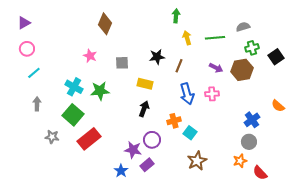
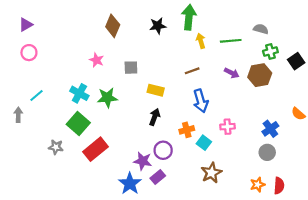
green arrow: (176, 16) -> (189, 17), size x1.6
gray semicircle: (243, 27) -> (261, 29), turned 32
black star: (157, 57) -> (158, 26), moved
brown line: (179, 66) -> (192, 71), turned 48
cyan line: (34, 73) -> (36, 96), moved
pink cross: (212, 94) -> (227, 127), moved
gray arrow: (37, 104) -> (18, 115), moved
orange star: (240, 161) -> (258, 185), moved
blue star: (121, 171) -> (130, 183), size x1.5
red semicircle: (260, 173) -> (279, 186), turned -133

